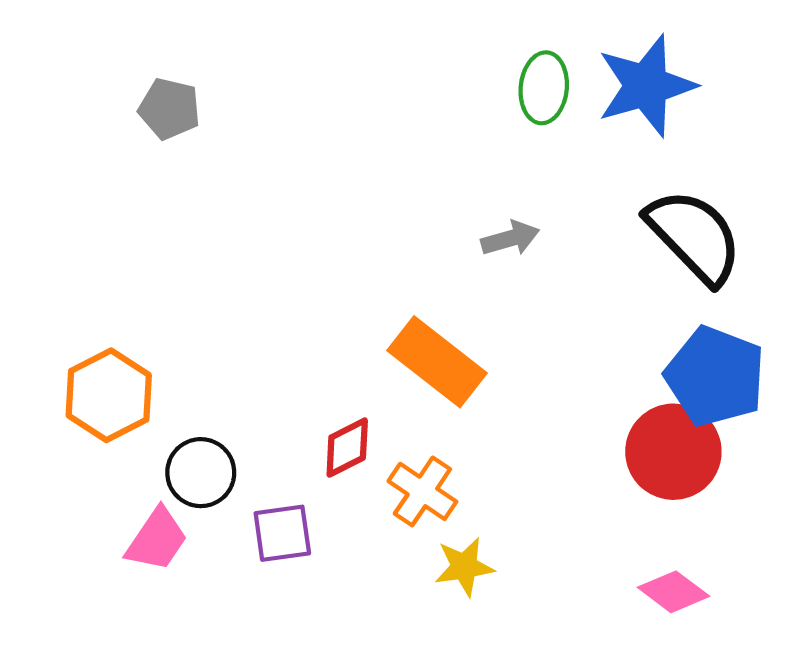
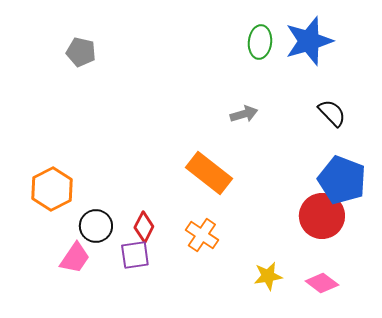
black semicircle: (694, 236) -> (332, 113), size x0.6
red diamond: (347, 448) -> (144, 227), moved, turned -36
yellow star: (464, 567) -> (268, 276), moved

